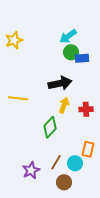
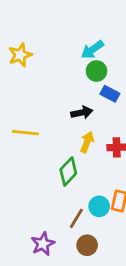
blue rectangle: (82, 58) -> (110, 94), moved, turned 32
black arrow: (60, 83) -> (82, 113), size x0.7
cyan circle: (75, 163) -> (99, 206), moved
purple star: (31, 170) -> (43, 244), moved

